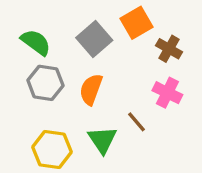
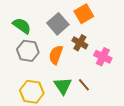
brown cross: (169, 49) -> (80, 43), moved
brown line: (137, 122) -> (84, 85), moved

